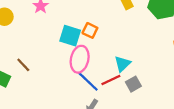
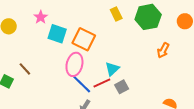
orange square: (90, 30) -> (84, 39), size x1.6
cyan square: (70, 36) -> (57, 34), moved

